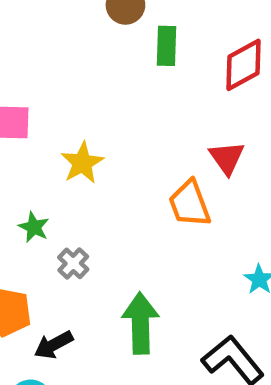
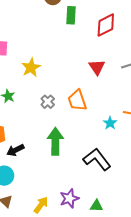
orange trapezoid: (190, 204) -> (77, 100), moved
gray cross: (73, 263) -> (48, 102), moved

